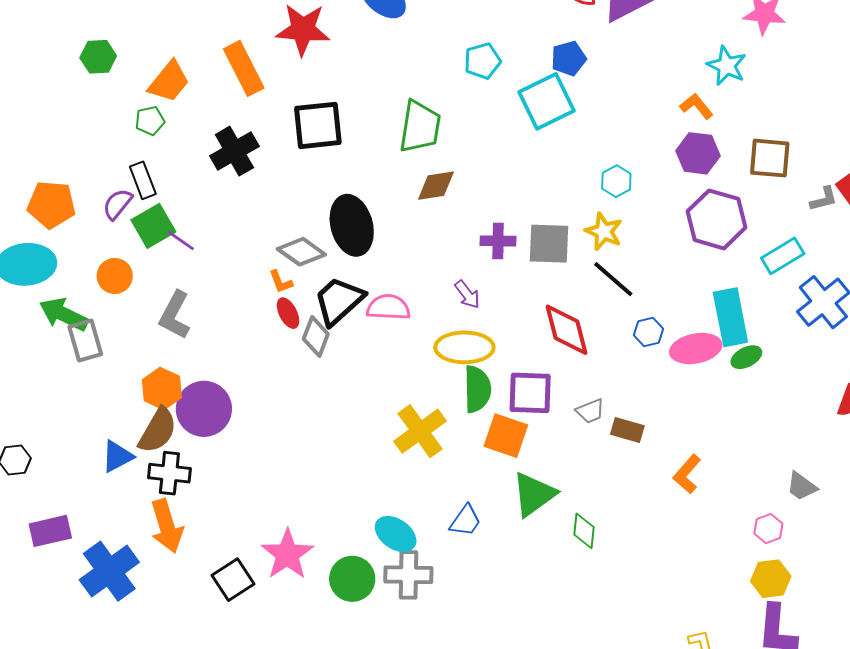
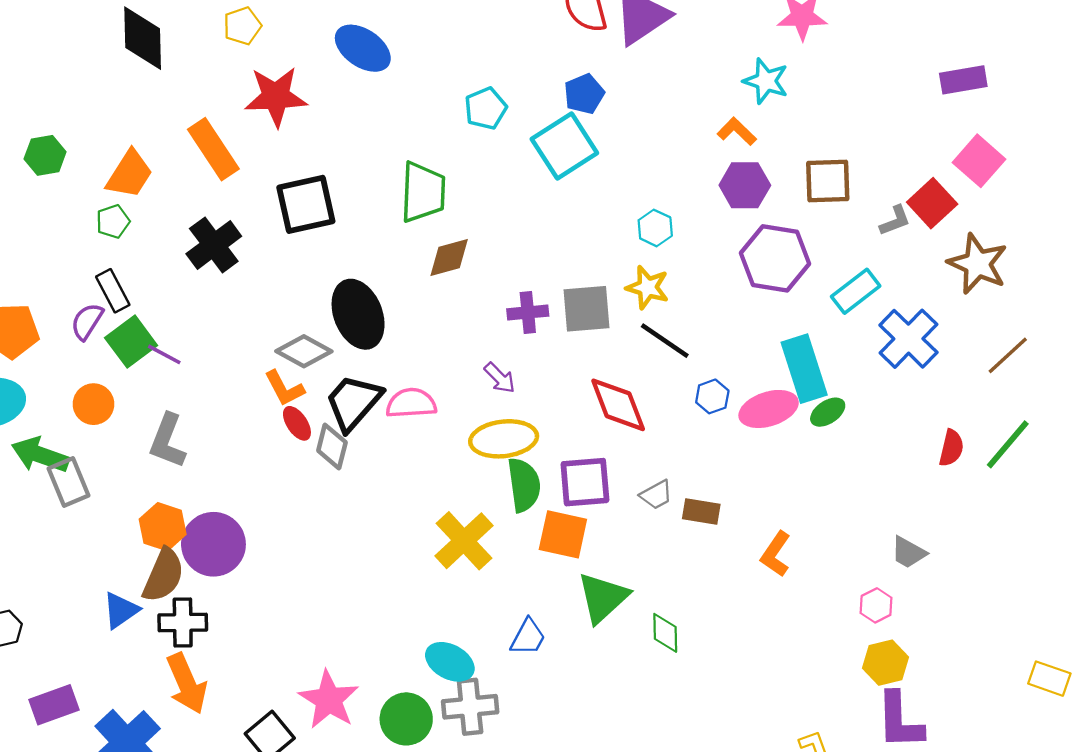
orange L-shape: (281, 282) -> (284, 388), size x1.4

